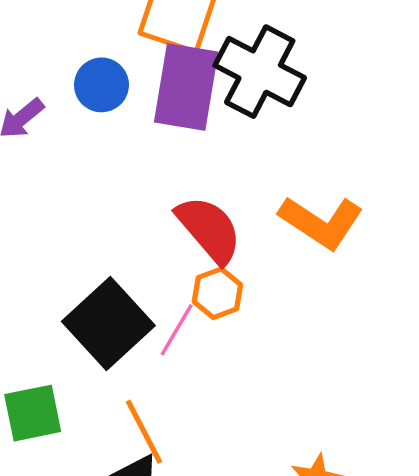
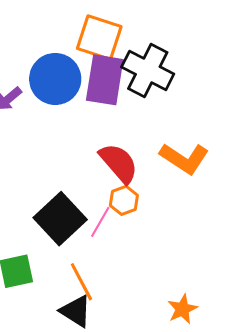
blue circle: (101, 85) -> (55, 79), size x1.6

